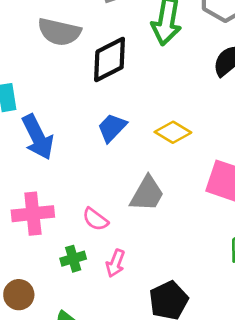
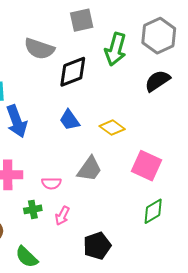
blue trapezoid: (112, 128) -> (70, 120), turned -85
pink semicircle: (95, 219) -> (51, 183), turned -42

